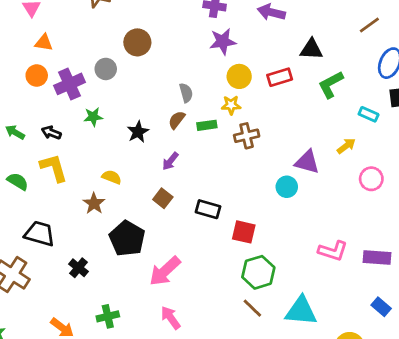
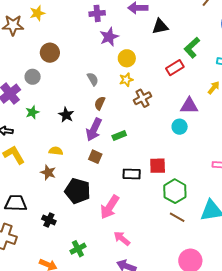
black triangle: (311, 49) -> (160, 26), moved
red rectangle: (280, 77) -> (175, 68), moved
brown semicircle: (177, 120) -> (100, 103), moved
green rectangle: (207, 125) -> (119, 136), moved
purple arrow: (170, 161) -> (94, 130), size x1.6
black rectangle: (208, 209) -> (132, 174), moved

